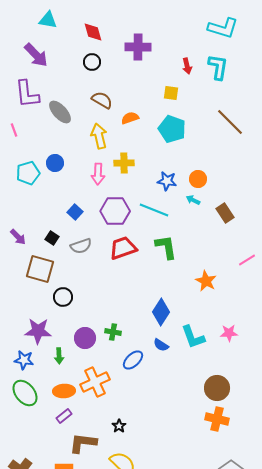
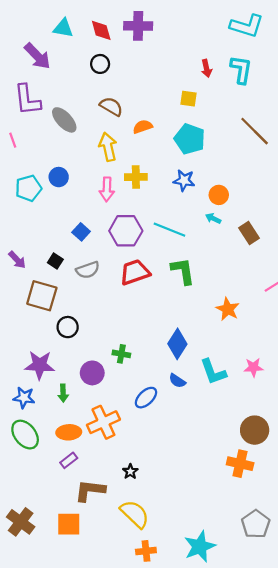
cyan triangle: (48, 20) -> (63, 28), moved
purple cross: (138, 47) -> (138, 26), moved
blue star: (167, 181) -> (184, 180), moved
green cross: (113, 332) -> (121, 354), moved
brown circle: (217, 388) -> (255, 430), moved

